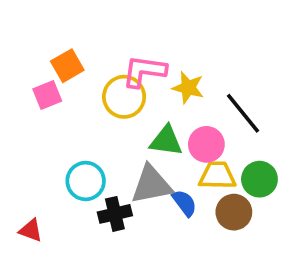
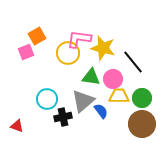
yellow star: (188, 88) -> (103, 48), size x1.4
gray triangle: (152, 185) -> (83, 101), turned -30
brown circle: (234, 212) -> (142, 124), moved, size x1.4

